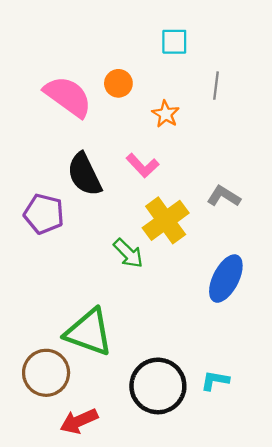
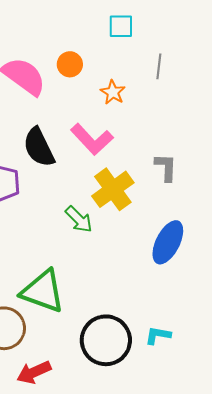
pink L-shape: (143, 166) -> (92, 139), size x1.4
gray L-shape: (224, 196) -> (166, 167), turned 60

